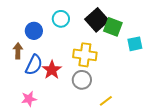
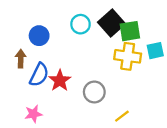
cyan circle: (61, 19) -> (80, 24), moved
green square: (113, 27) -> (130, 31), turned -30
yellow cross: (85, 55) -> (128, 56), moved

